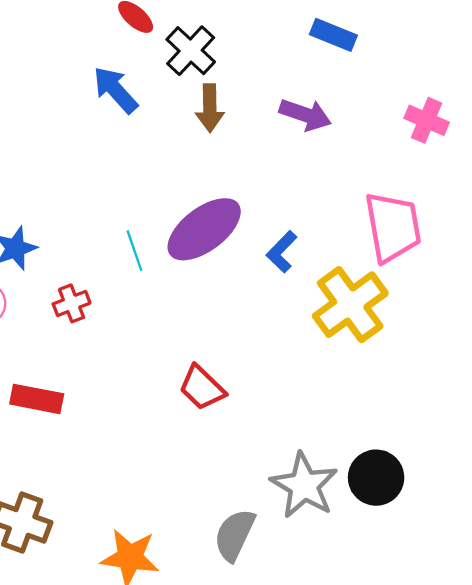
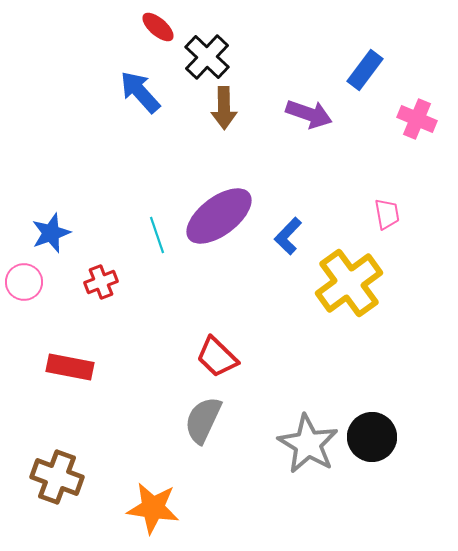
blue rectangle: (333, 35) -> (365, 70), moved, turned -75
pink trapezoid: (393, 227) -> (387, 214), size x0.5
gray semicircle: (234, 535) -> (203, 420), moved

